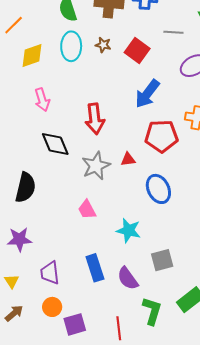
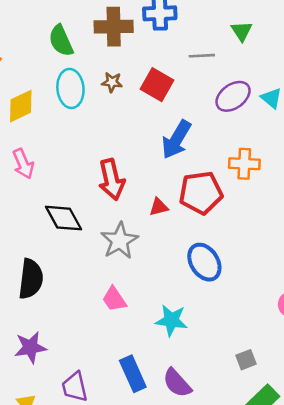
pink arrow: (42, 100) -> (23, 164), moved
red triangle: (128, 159) -> (159, 207), moved
gray square: (162, 260) -> (246, 360), moved, size x0.7

